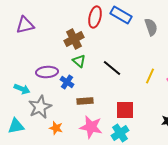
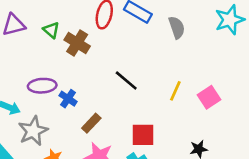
brown cross: (74, 39) -> (77, 43), turned -30
green triangle: (79, 61) -> (51, 30), moved
brown rectangle: (85, 101) -> (91, 123), turned -42

